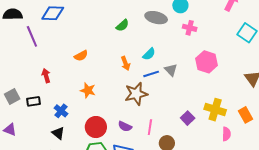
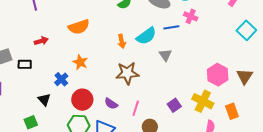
cyan semicircle: (149, 54) -> (146, 36), size x1.5
orange semicircle: (81, 56) -> (79, 27), size x1.5
pink hexagon: (207, 62) -> (218, 75), moved
blue line: (151, 74) -> (171, 27), moved
red arrow: (46, 76) -> (41, 41), turned 80
blue cross: (61, 111) -> (61, 79), moved

